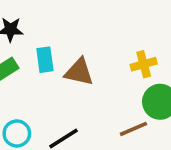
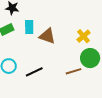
yellow cross: (144, 64) -> (83, 36), turned -32

